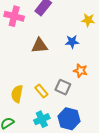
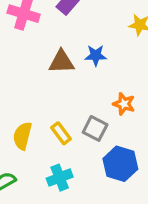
blue star: (72, 42) -> (96, 55), moved
blue hexagon: (69, 119) -> (120, 164), moved

